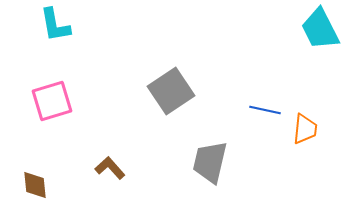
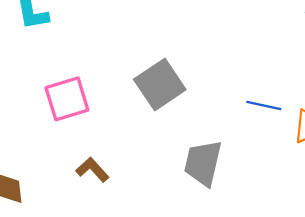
pink square: (52, 101) -> (67, 99), moved

